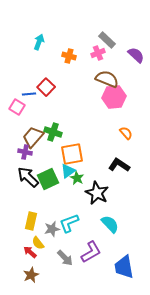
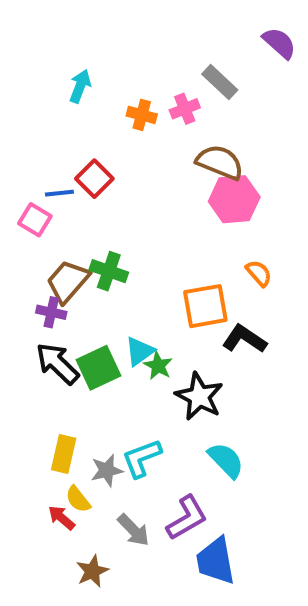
pink cross: (98, 53) -> (185, 109), moved
purple semicircle: (136, 55) -> (279, 43), moved
orange square: (72, 154) -> (205, 306), moved
blue trapezoid: (124, 267) -> (216, 561), moved
brown star: (31, 275) -> (92, 571), moved

